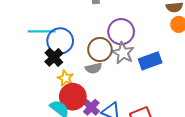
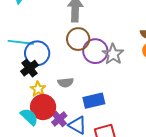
brown circle: (100, 49) -> (78, 39), moved
gray star: (123, 53) -> (113, 54), moved
blue rectangle: (150, 61) -> (94, 101), moved

